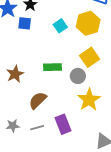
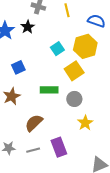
blue square: (25, 23) -> (18, 67), moved, turned -32
yellow square: (90, 57) -> (74, 71), moved
yellow star: (89, 100) -> (85, 123), size x0.7

